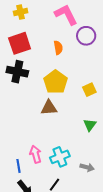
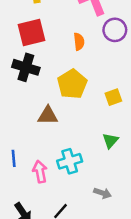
brown triangle: (49, 108) -> (48, 116), moved
cyan cross: (60, 157) -> (70, 161), moved
blue line: (19, 166) -> (14, 158), moved

